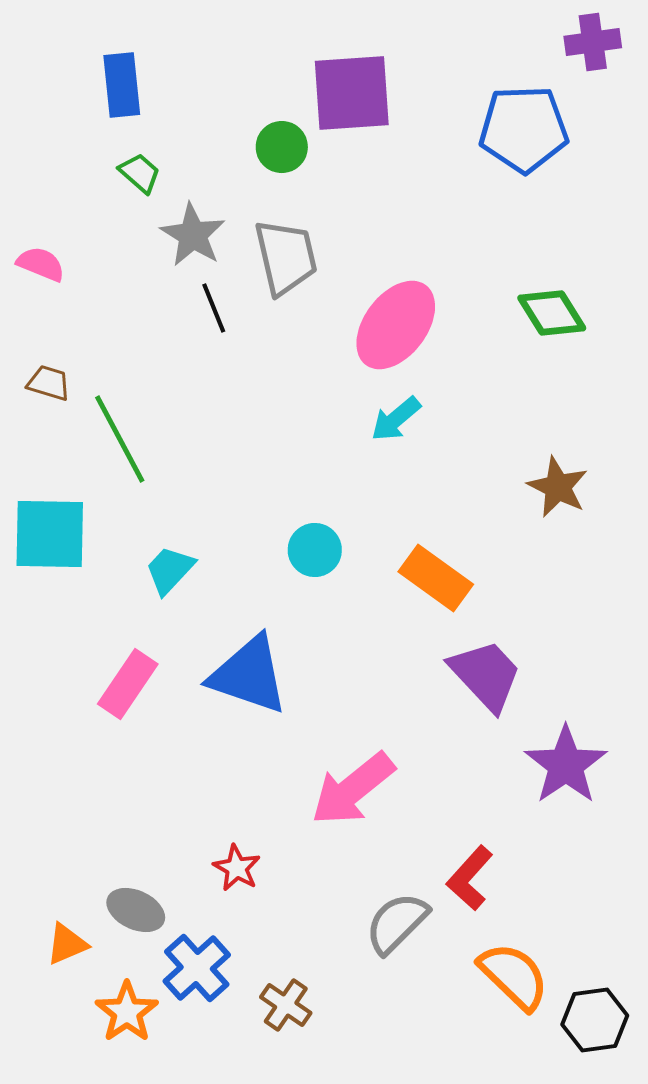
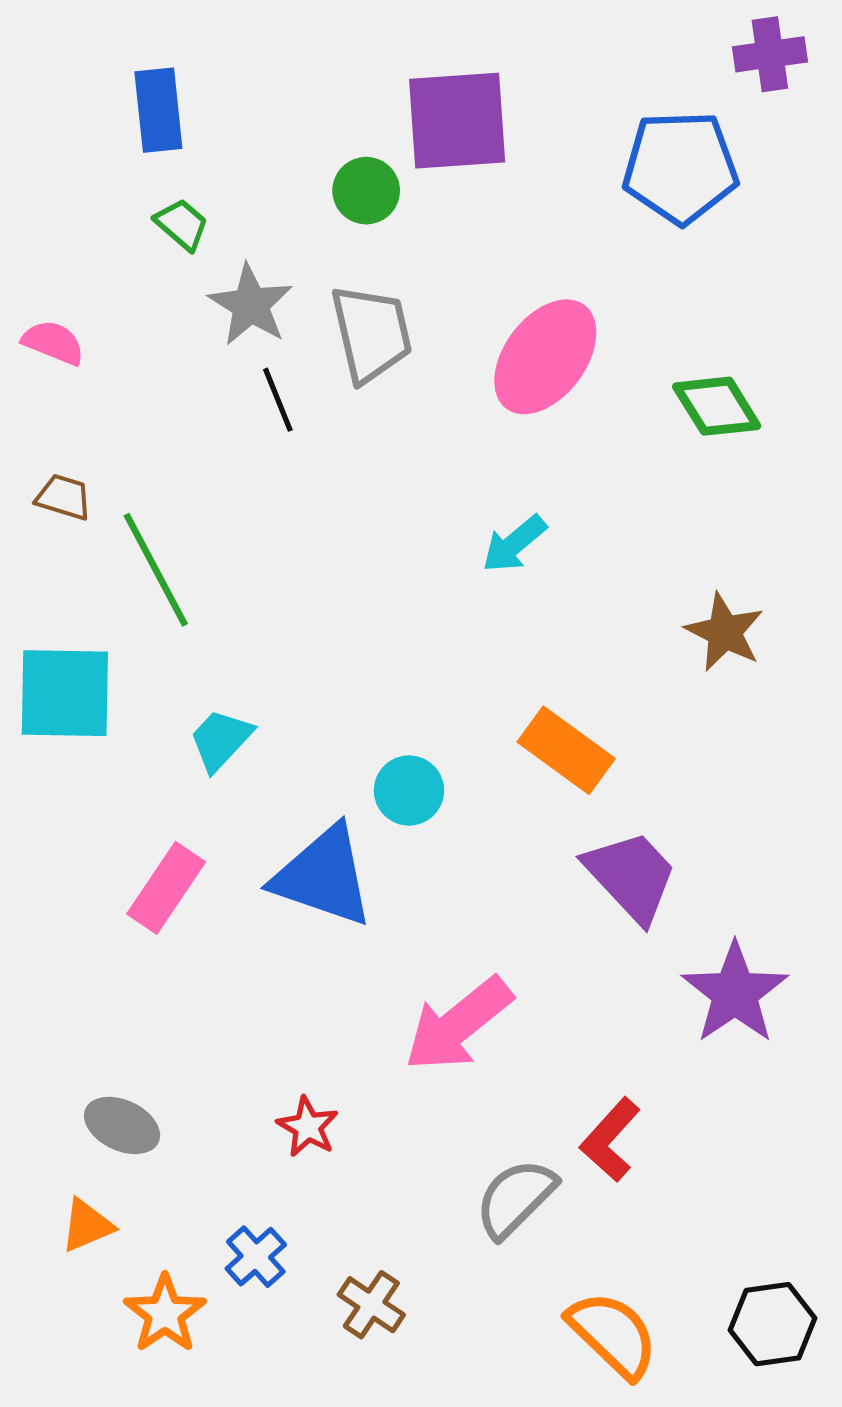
pink ellipse: (396, 325) -> (545, 357), moved
cyan circle: (315, 550) -> (409, 790), moved
gray ellipse: (136, 910) -> (122, 1125), moved
blue cross: (197, 968) -> (256, 1257), size x0.7
orange semicircle: (514, 976) -> (613, 1335), moved

